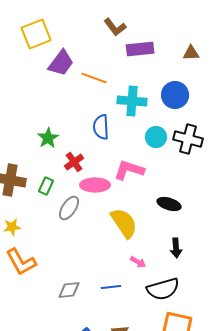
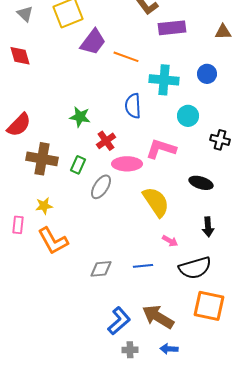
blue circle: (175, 95) -> (207, 74), size x0.7
green star: (48, 138) -> (80, 117), turned -30
black cross: (188, 139) -> (220, 140), moved, size x0.7

